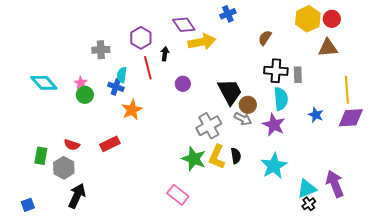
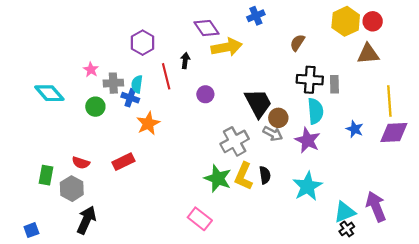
purple hexagon: (141, 38) -> (143, 43), moved
gray cross: (101, 50) -> (113, 83), moved
pink star: (81, 83) -> (91, 70), moved

